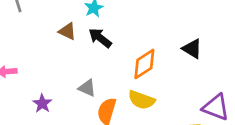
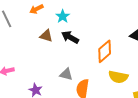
yellow semicircle: (142, 100) -> (118, 77), moved

